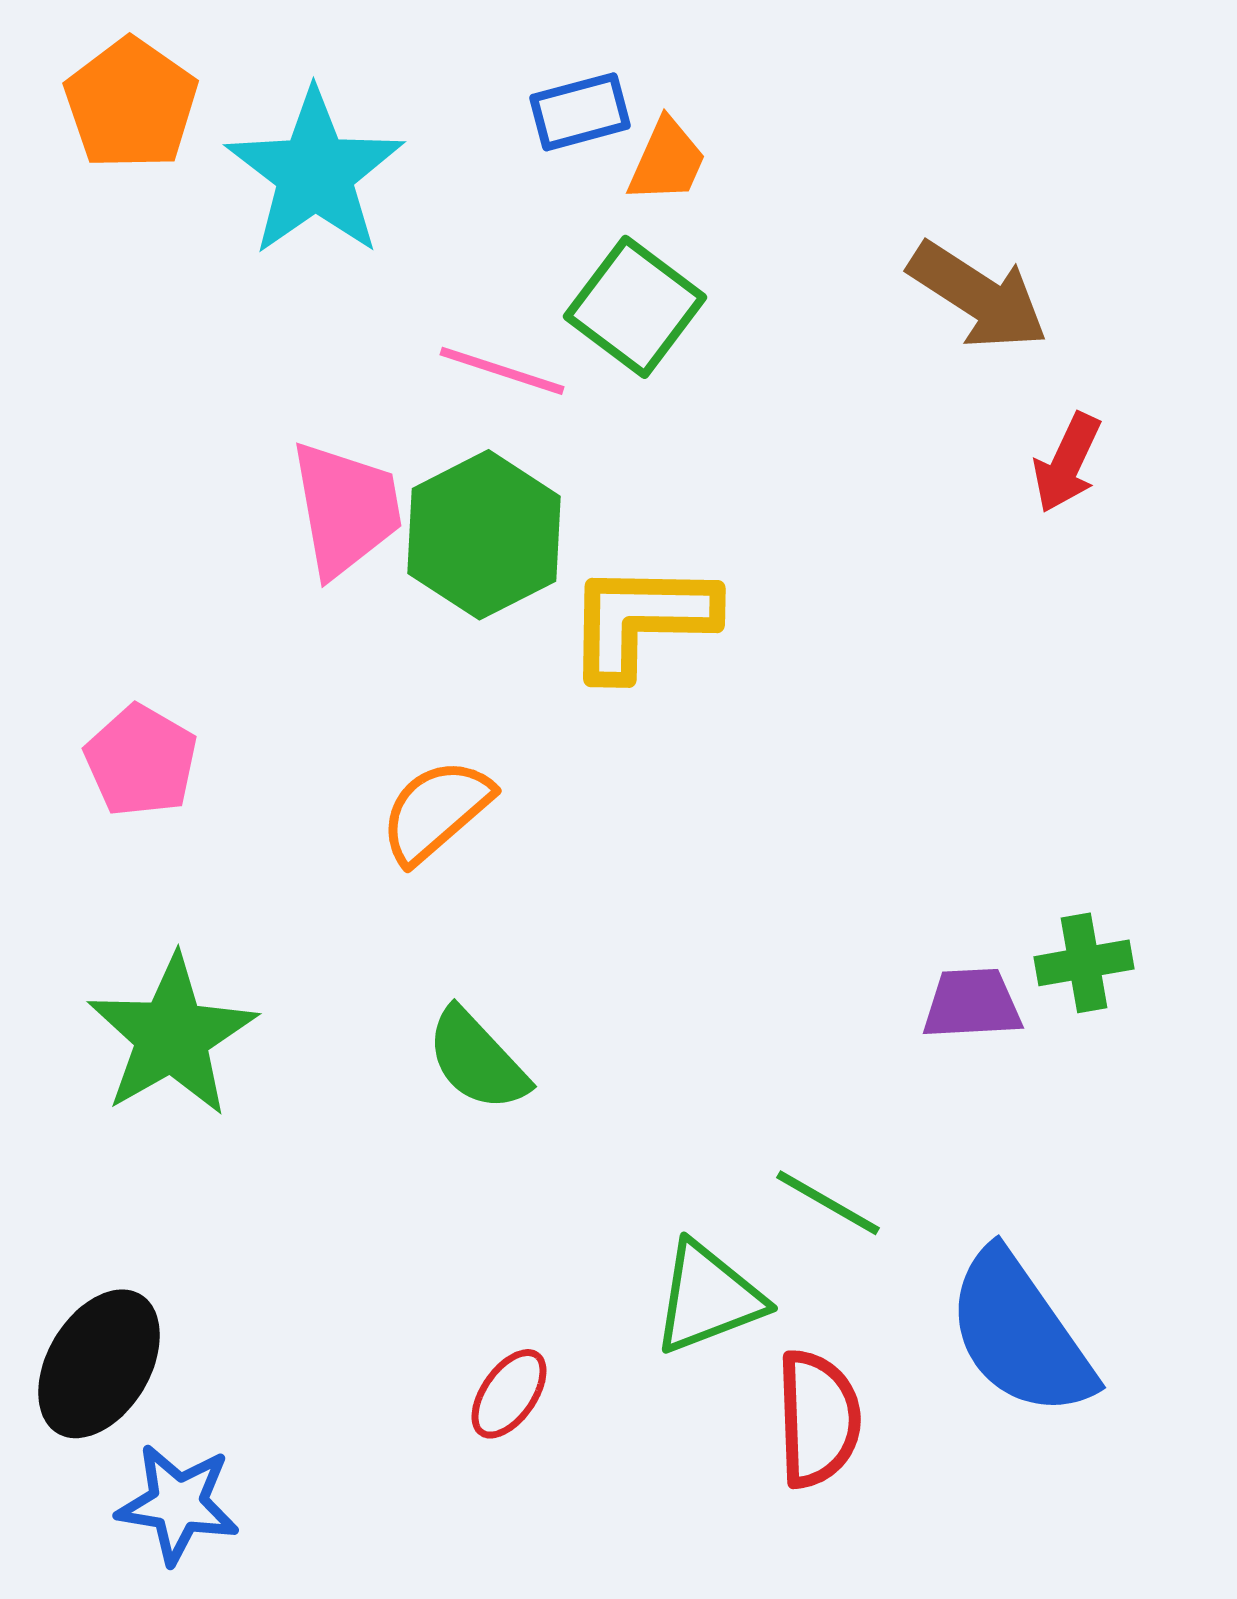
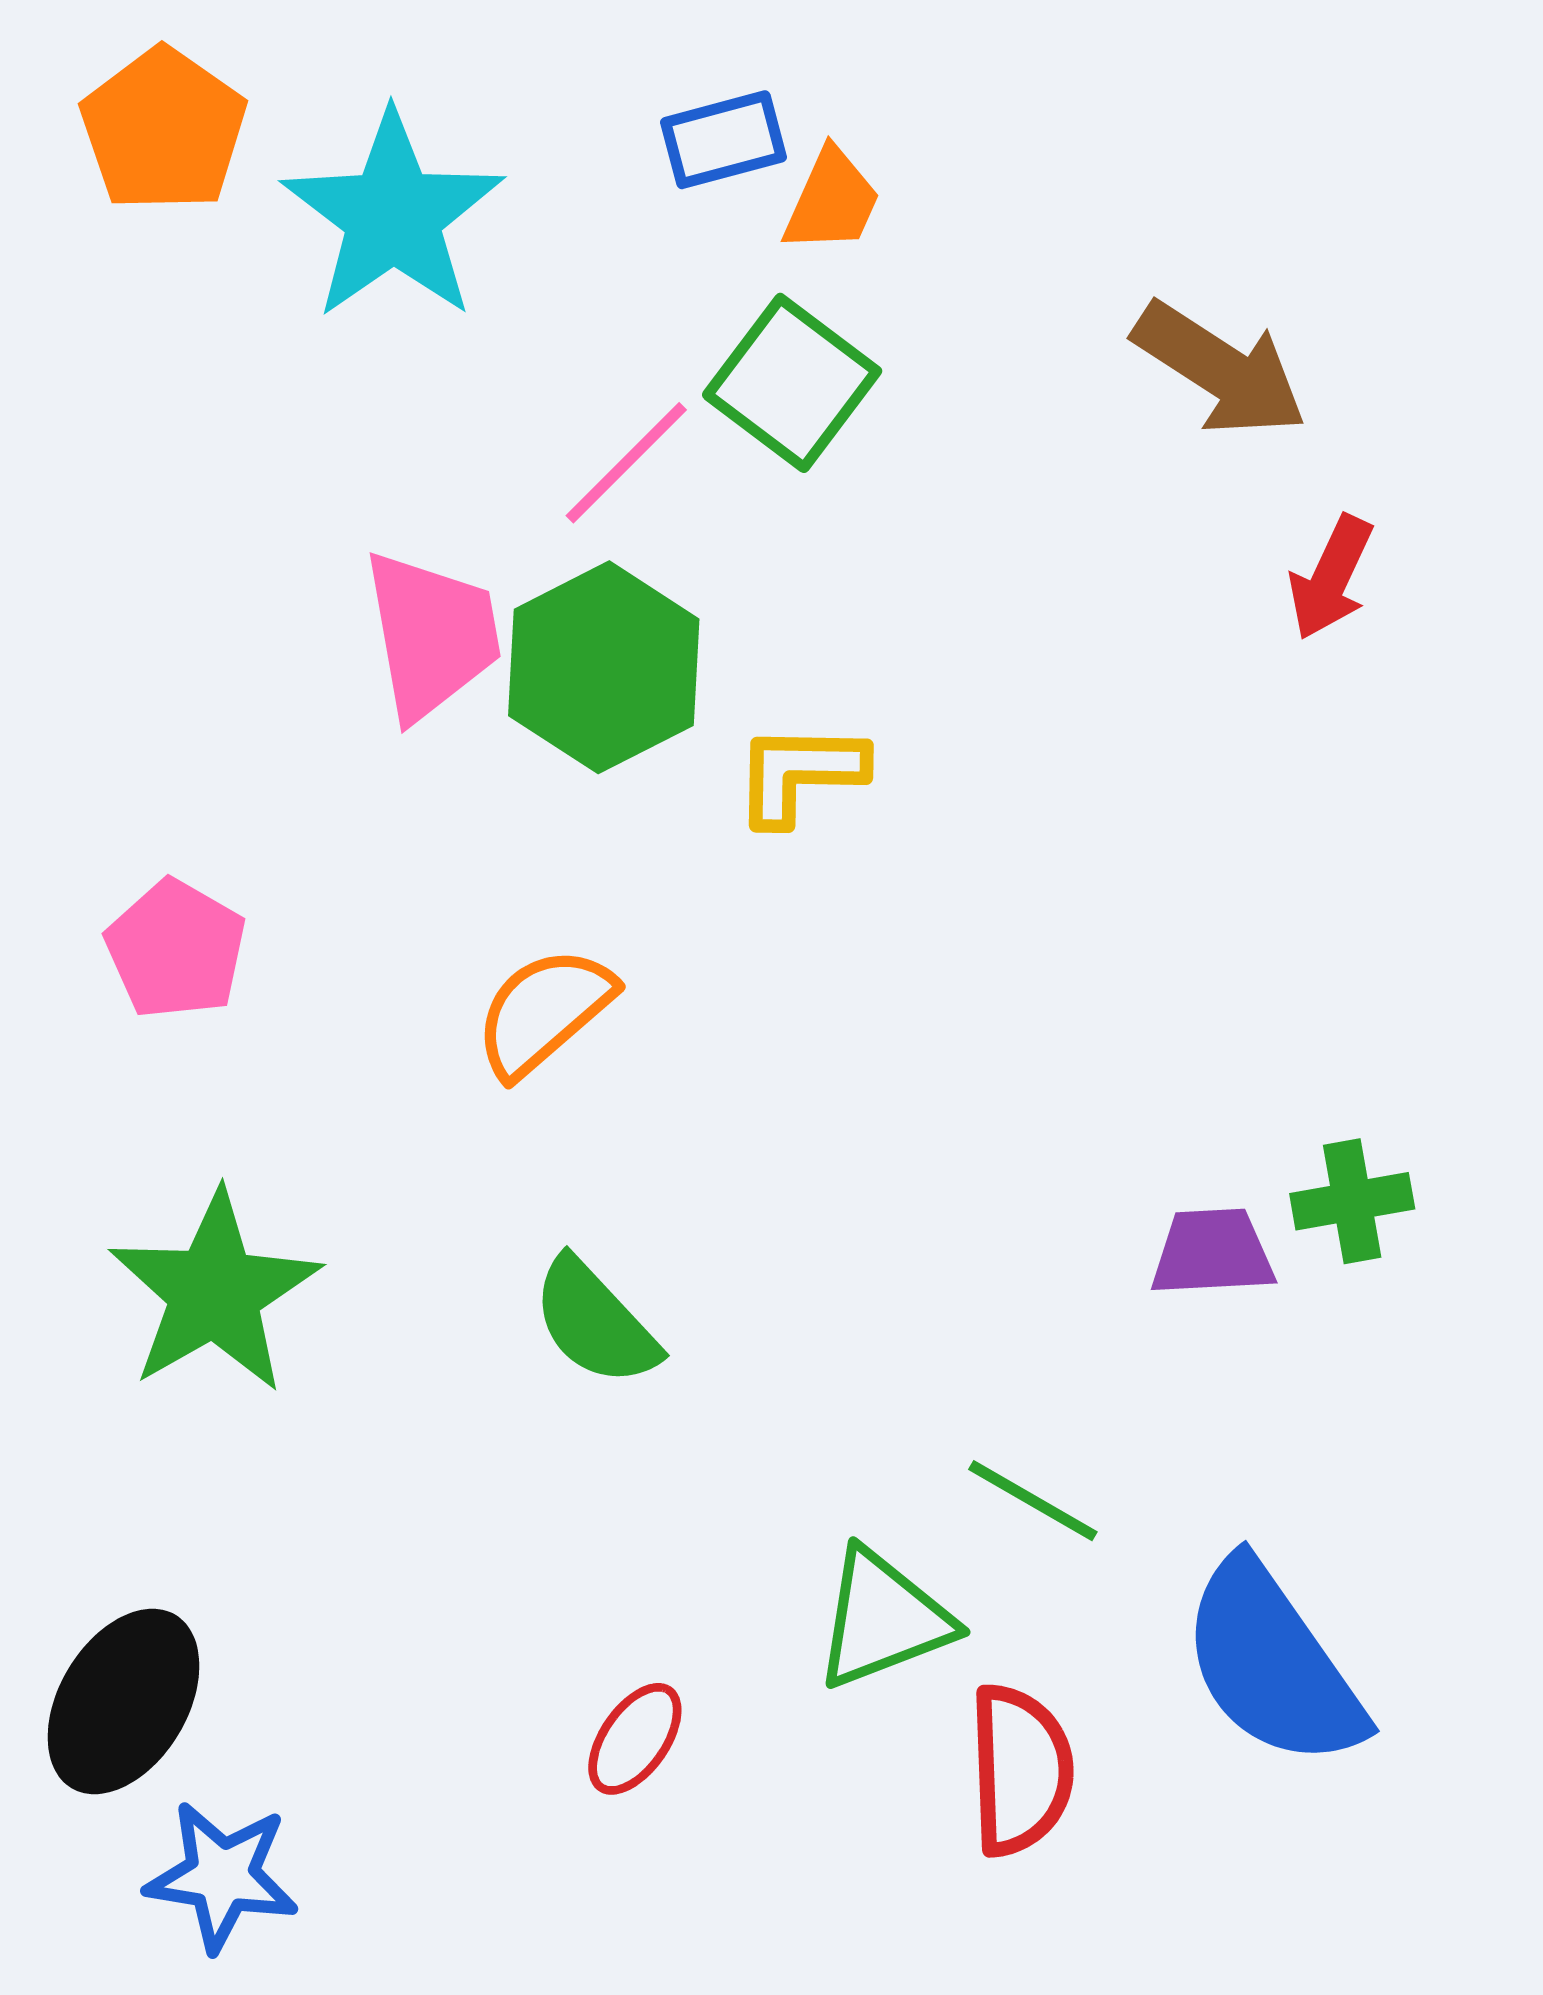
pink line: (502, 371) -> (626, 463), turned -63
yellow L-shape: (641, 620) -> (800, 773), size x0.7

